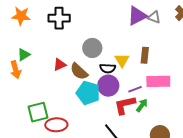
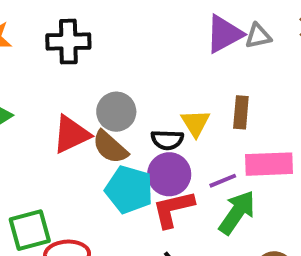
gray triangle: (154, 17) -> (258, 36), turned -32
gray circle: (92, 48) -> (116, 112), moved
red triangle: (60, 65) -> (71, 134), size x1.5
red L-shape: (125, 105) -> (173, 209), moved
green arrow: (142, 105) -> (237, 213), size x1.6

